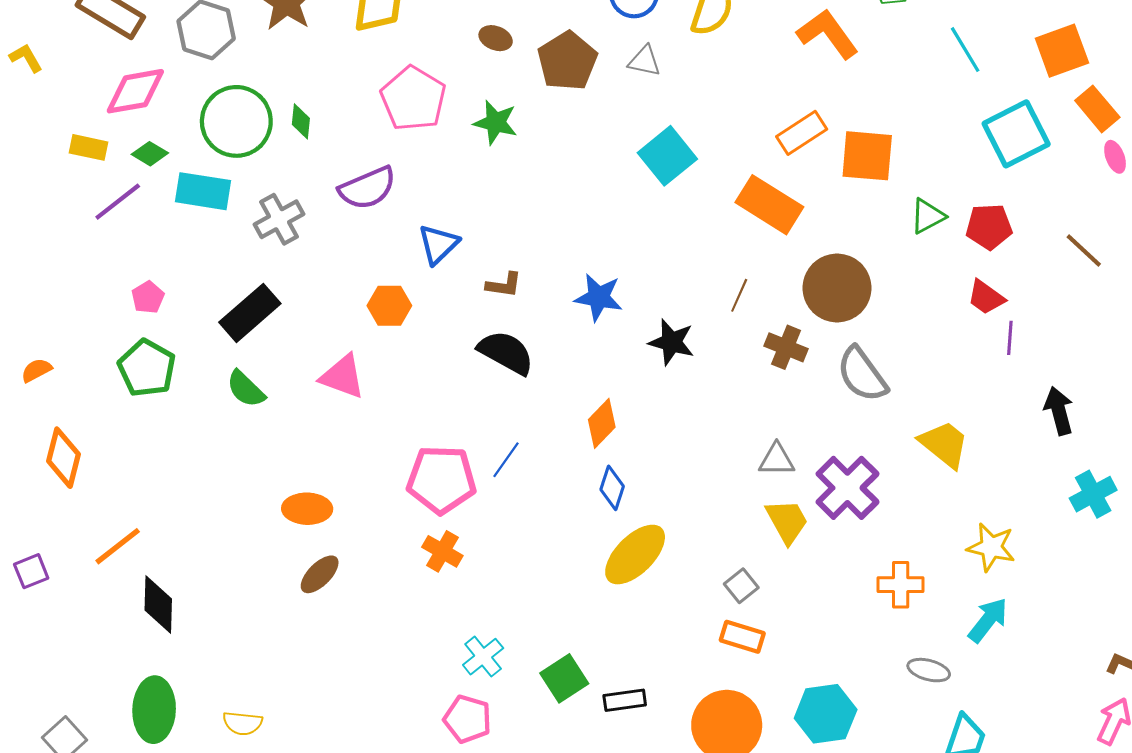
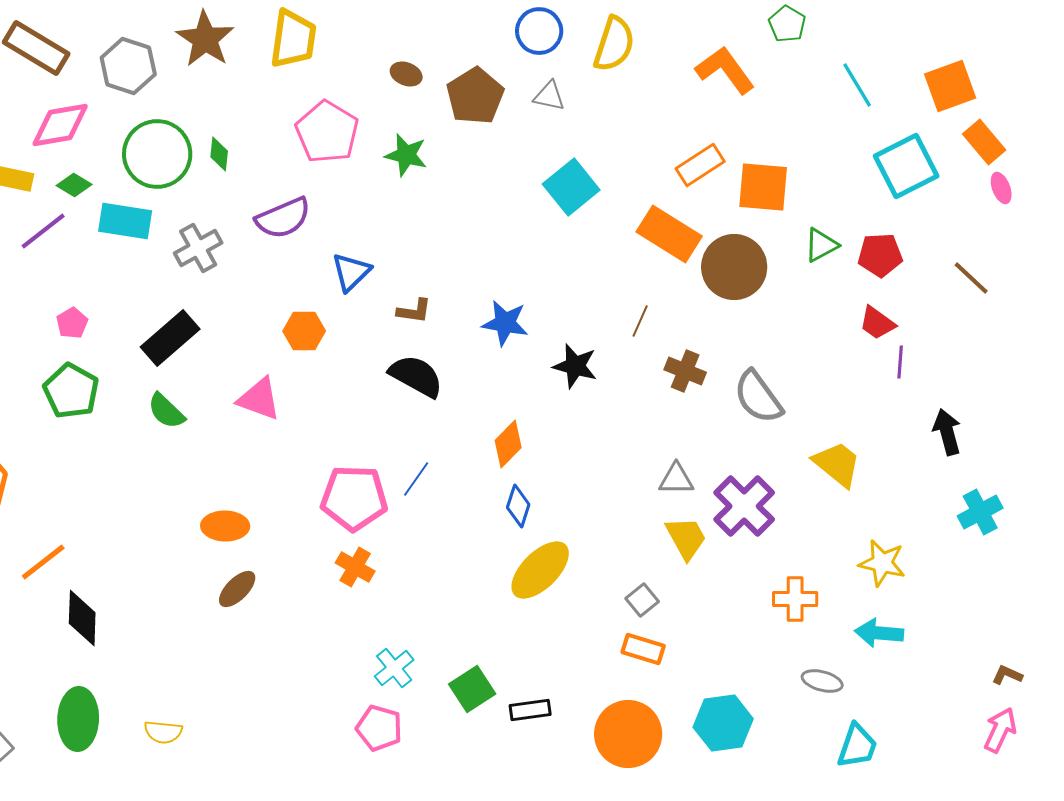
brown circle: (837, 288) -> (734, 267), moved
cyan arrow: (988, 620) -> (879, 633), turned -123

